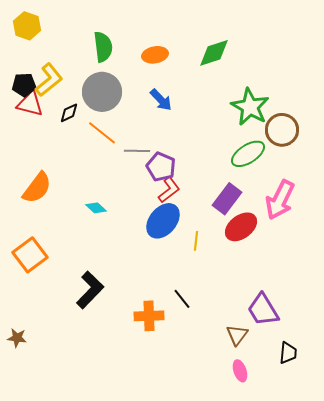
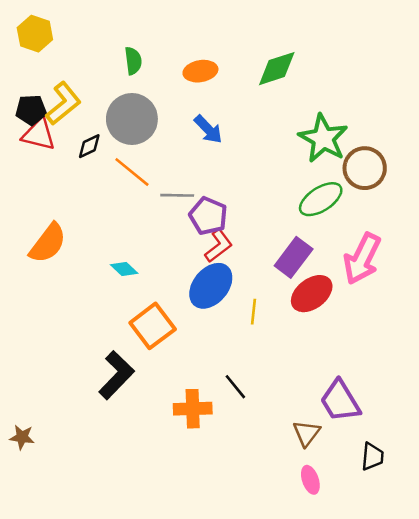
green semicircle: (103, 47) -> (133, 61), size x0.7
orange square: (30, 255) -> (153, 326), moved

